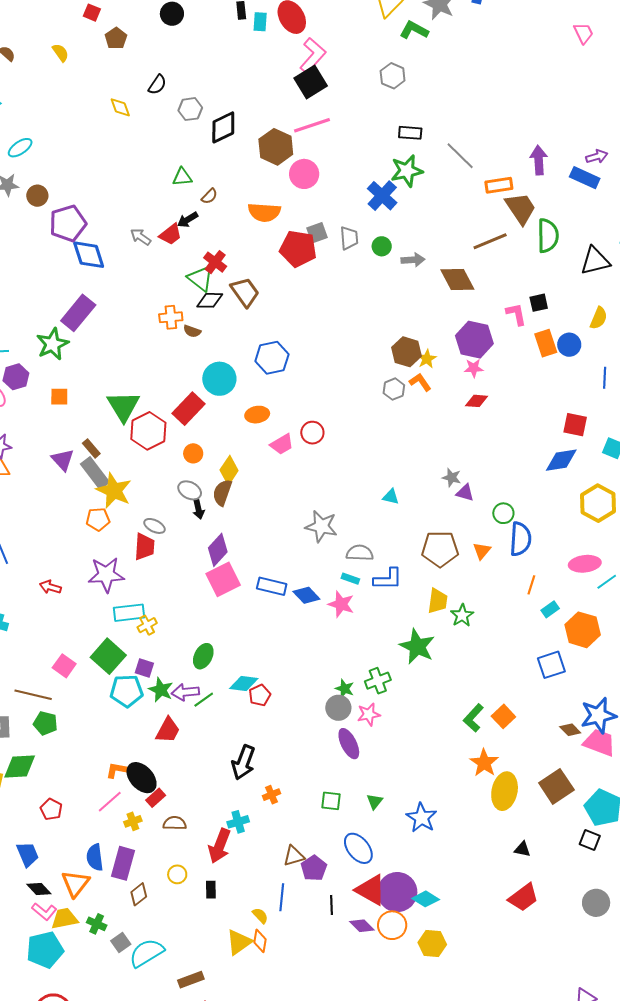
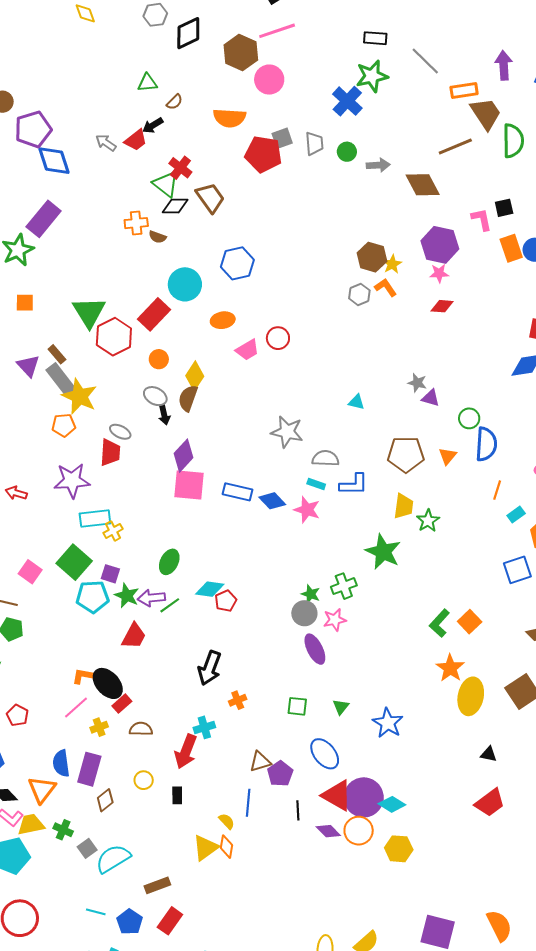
pink square: (223, 579) -> (189, 485), turned 32

